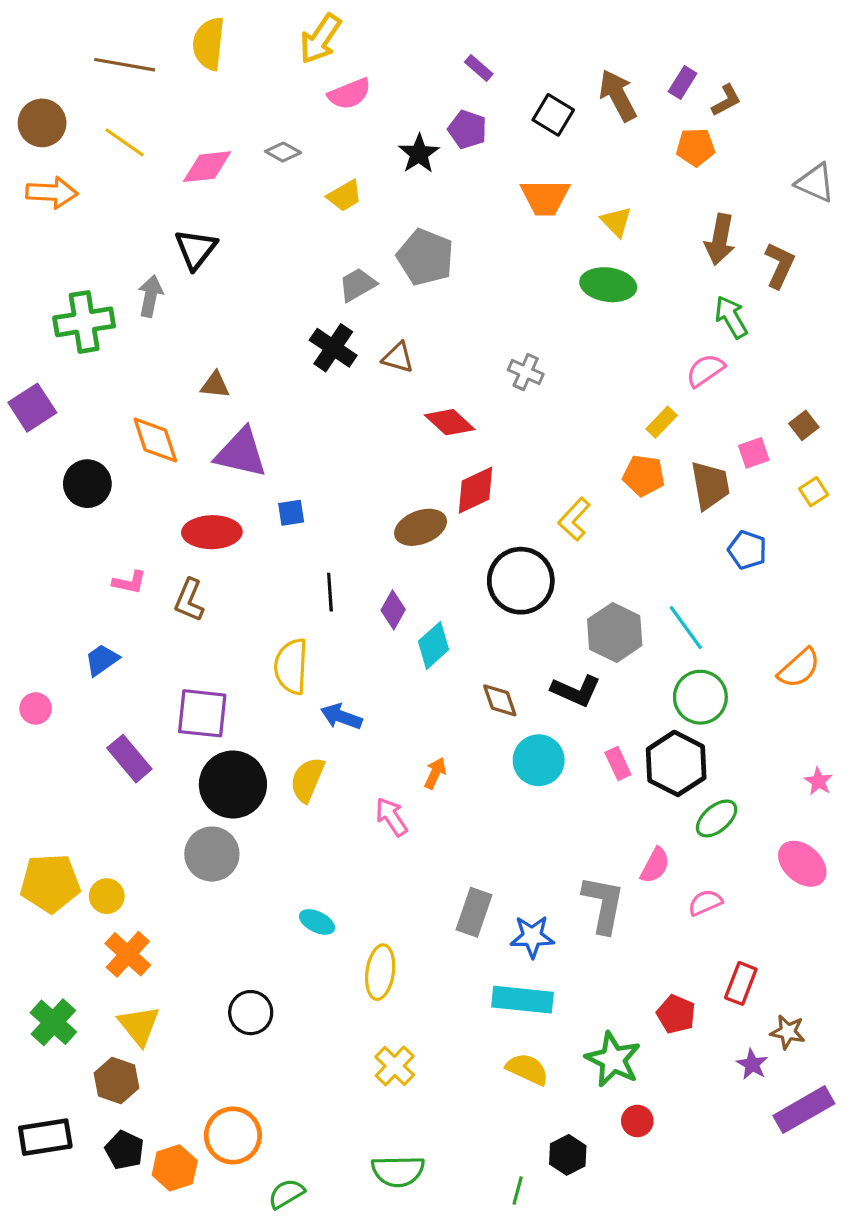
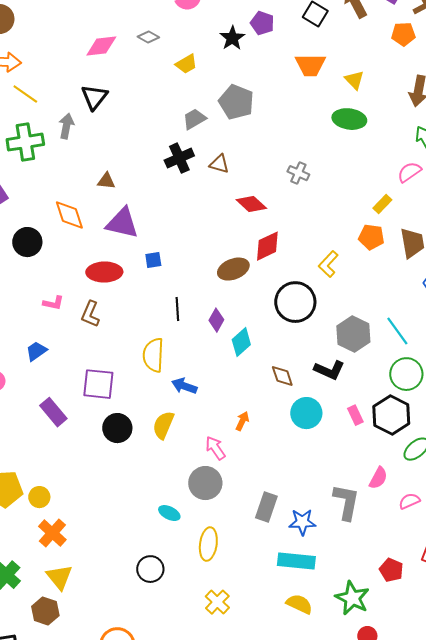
yellow line: (125, 142) -> (25, 94), moved
black cross: (333, 348) -> (179, 158), turned 32
black circle: (233, 784) -> (117, 428), size x0.7
gray circle: (212, 854) -> (205, 483), moved
black circle: (251, 1013) -> (150, 569), moved

